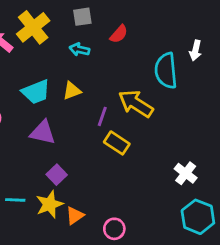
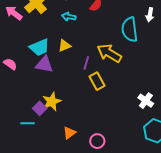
purple triangle: (43, 132) -> (44, 64), moved
yellow rectangle: (117, 143) -> (97, 81), turned 30
purple square: (57, 175) -> (40, 108), moved
yellow star: (49, 204) -> (52, 102), moved

